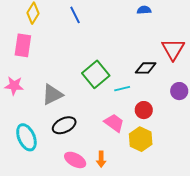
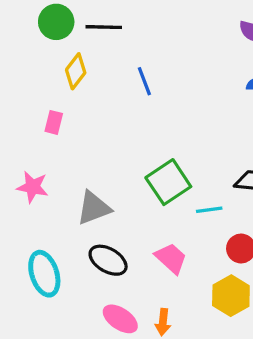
pink rectangle: (23, 45) -> (54, 122), size x0.6
pink trapezoid: (114, 123) -> (171, 258), moved
black ellipse: (64, 125) -> (108, 260), turned 50

